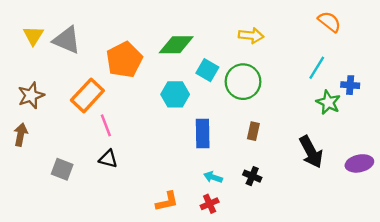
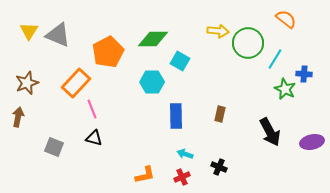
green circle: (243, 82) -> (248, 43), moved
black cross: (252, 176) -> (219, 167), moved

